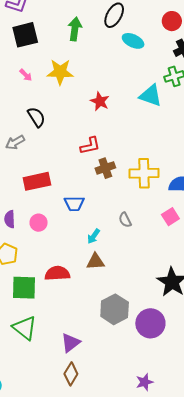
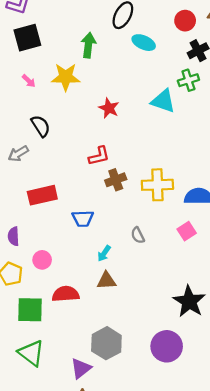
green arrow: (75, 29) -> (88, 45), moved
pink circle: (39, 223) -> (42, 260), moved
gray hexagon: (115, 309) -> (106, 343), moved

